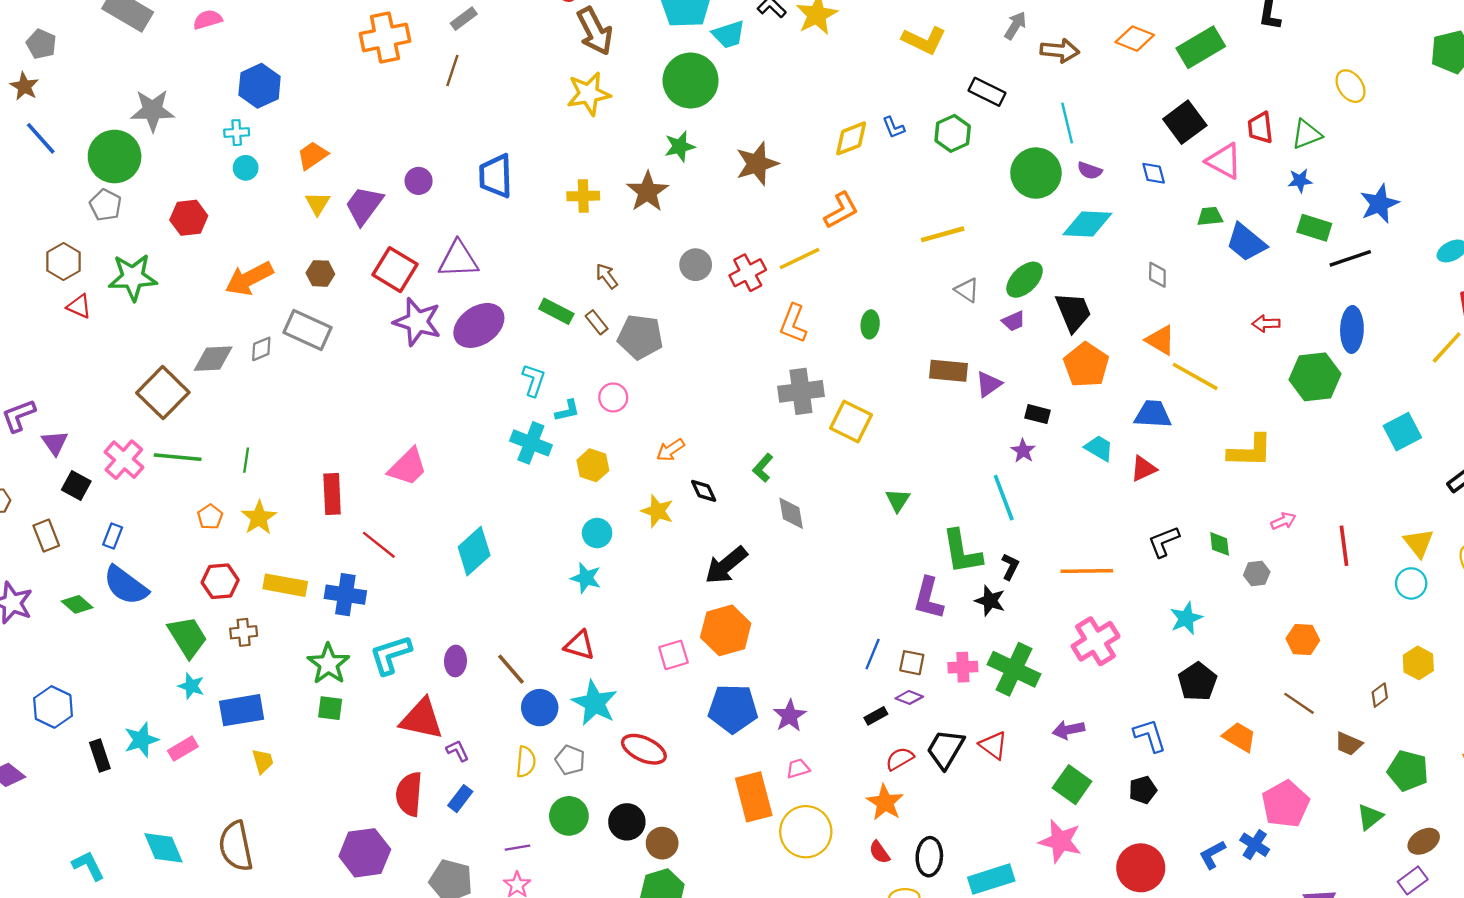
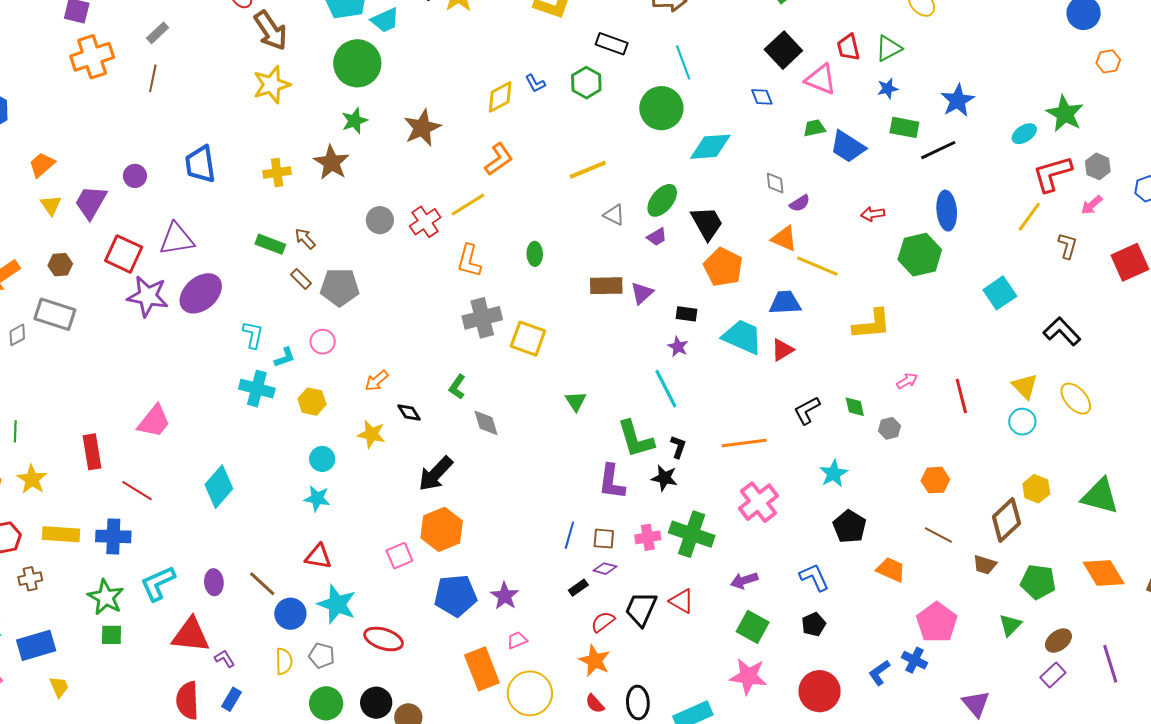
purple semicircle: (1090, 171) -> (800, 203), moved, turned -45
green rectangle: (556, 311) -> (270, 244), moved
cyan trapezoid: (1099, 448) -> (742, 337), size x1.6
brown diamond: (1380, 695) -> (1006, 520), size x2.0

